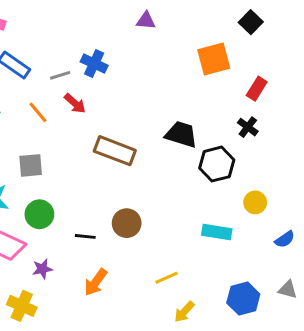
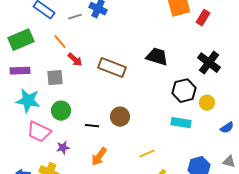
red rectangle: (257, 89) -> (203, 18), moved
red arrow: (75, 103) -> (75, 60), moved
black cross: (248, 127) -> (209, 63), moved, size x1.6
black hexagon: (217, 164) -> (184, 91), moved

